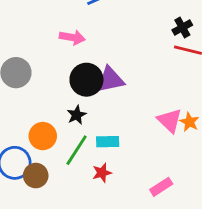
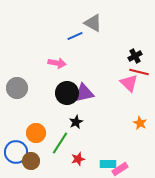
black star: (77, 115) -> (76, 122), moved
pink triangle: (170, 121) -> (129, 83), moved
cyan rectangle: (108, 142) -> (108, 164), moved

